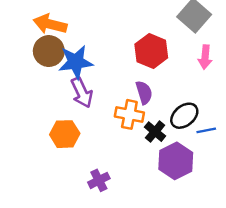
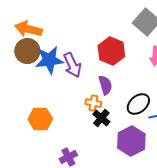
purple arrow: (82, 93) -> (72, 65), moved
orange cross: (129, 114) -> (93, 103), size x0.7
black cross: (155, 132) -> (101, 118), moved

